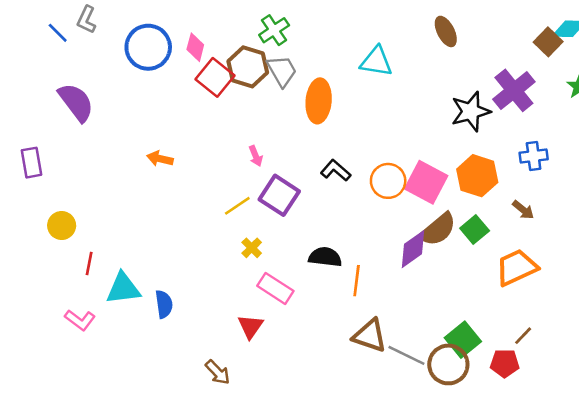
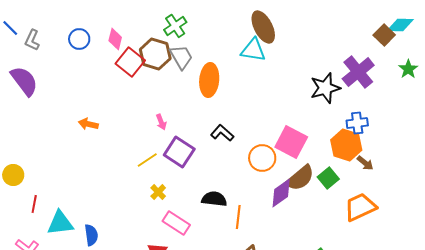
gray L-shape: (87, 20) -> (32, 40), moved
brown ellipse: (446, 31) -> (263, 27), moved, size x1.4
blue circle: (148, 47) -> (79, 39), size x0.6
blue cross: (534, 156) -> (357, 123), moved
orange hexagon: (477, 176) -> (346, 145), moved
orange circle: (388, 181) -> (262, 158), moved

